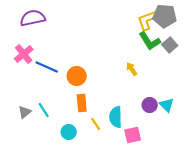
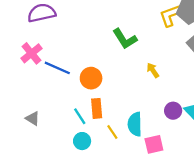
green L-shape: (150, 41) -> (125, 39), moved
cyan line: (44, 110) -> (80, 116), moved
gray triangle: (25, 112) -> (33, 119), turned -48

